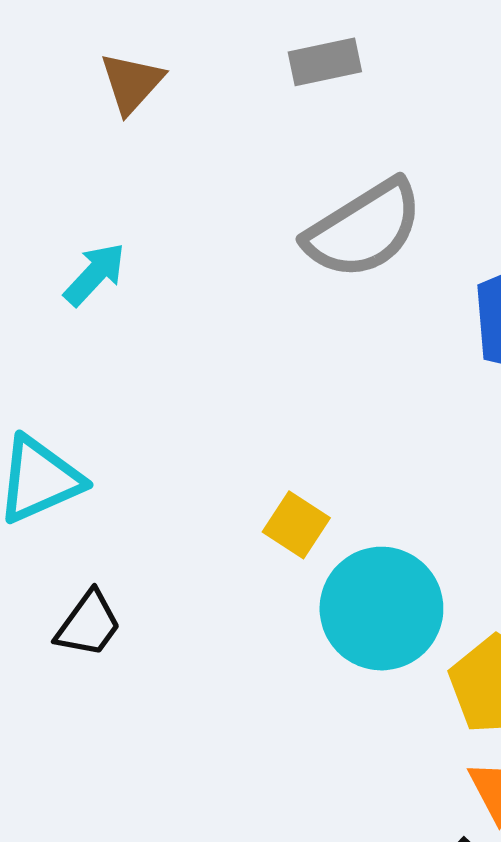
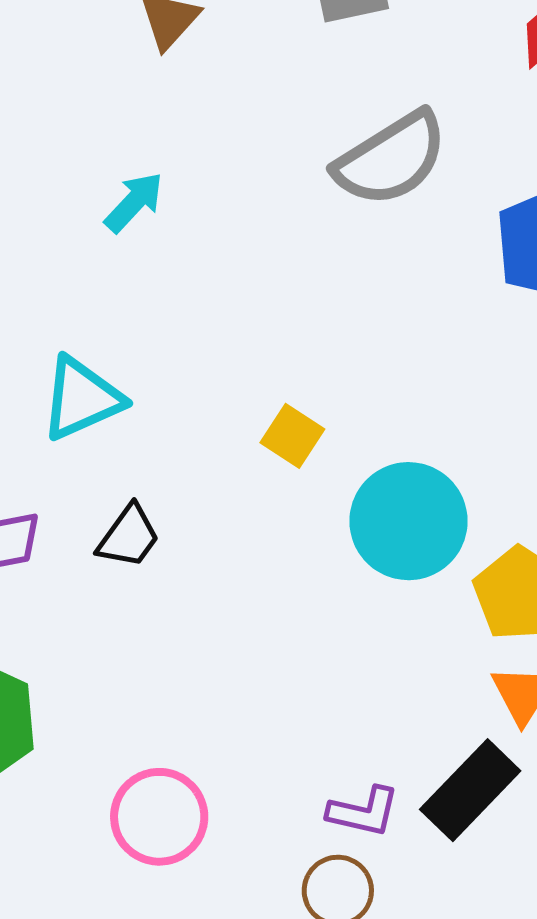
yellow square: (296, 525) -> (292, 436), moved

